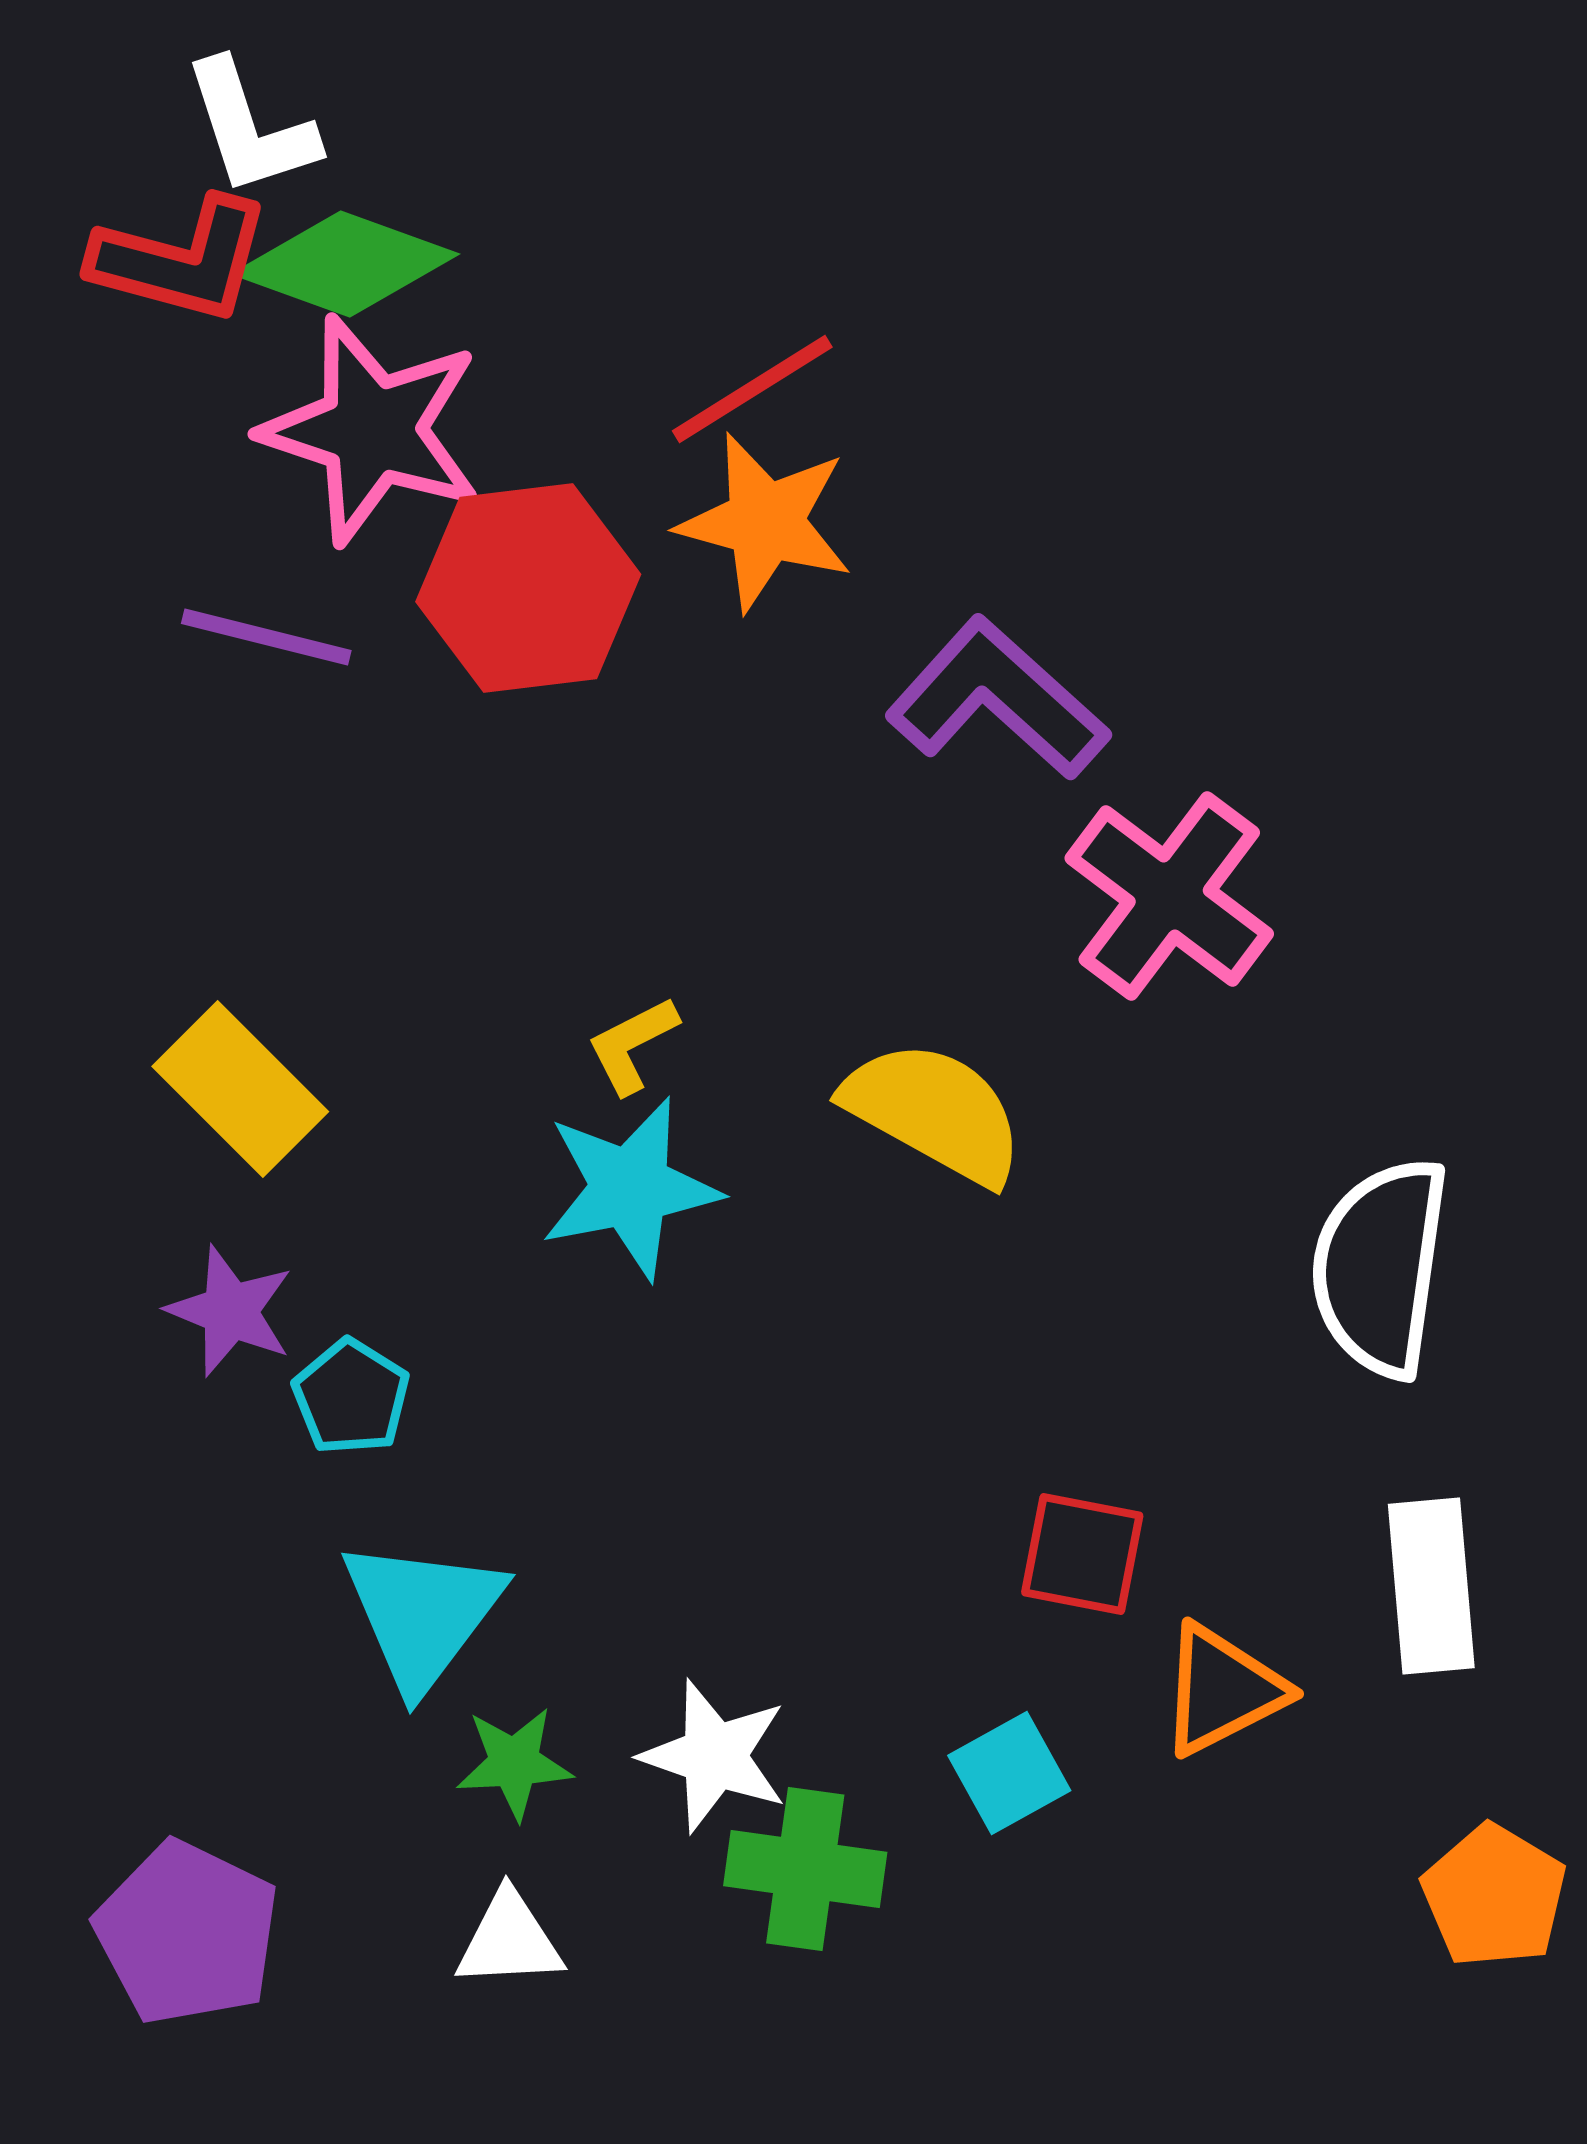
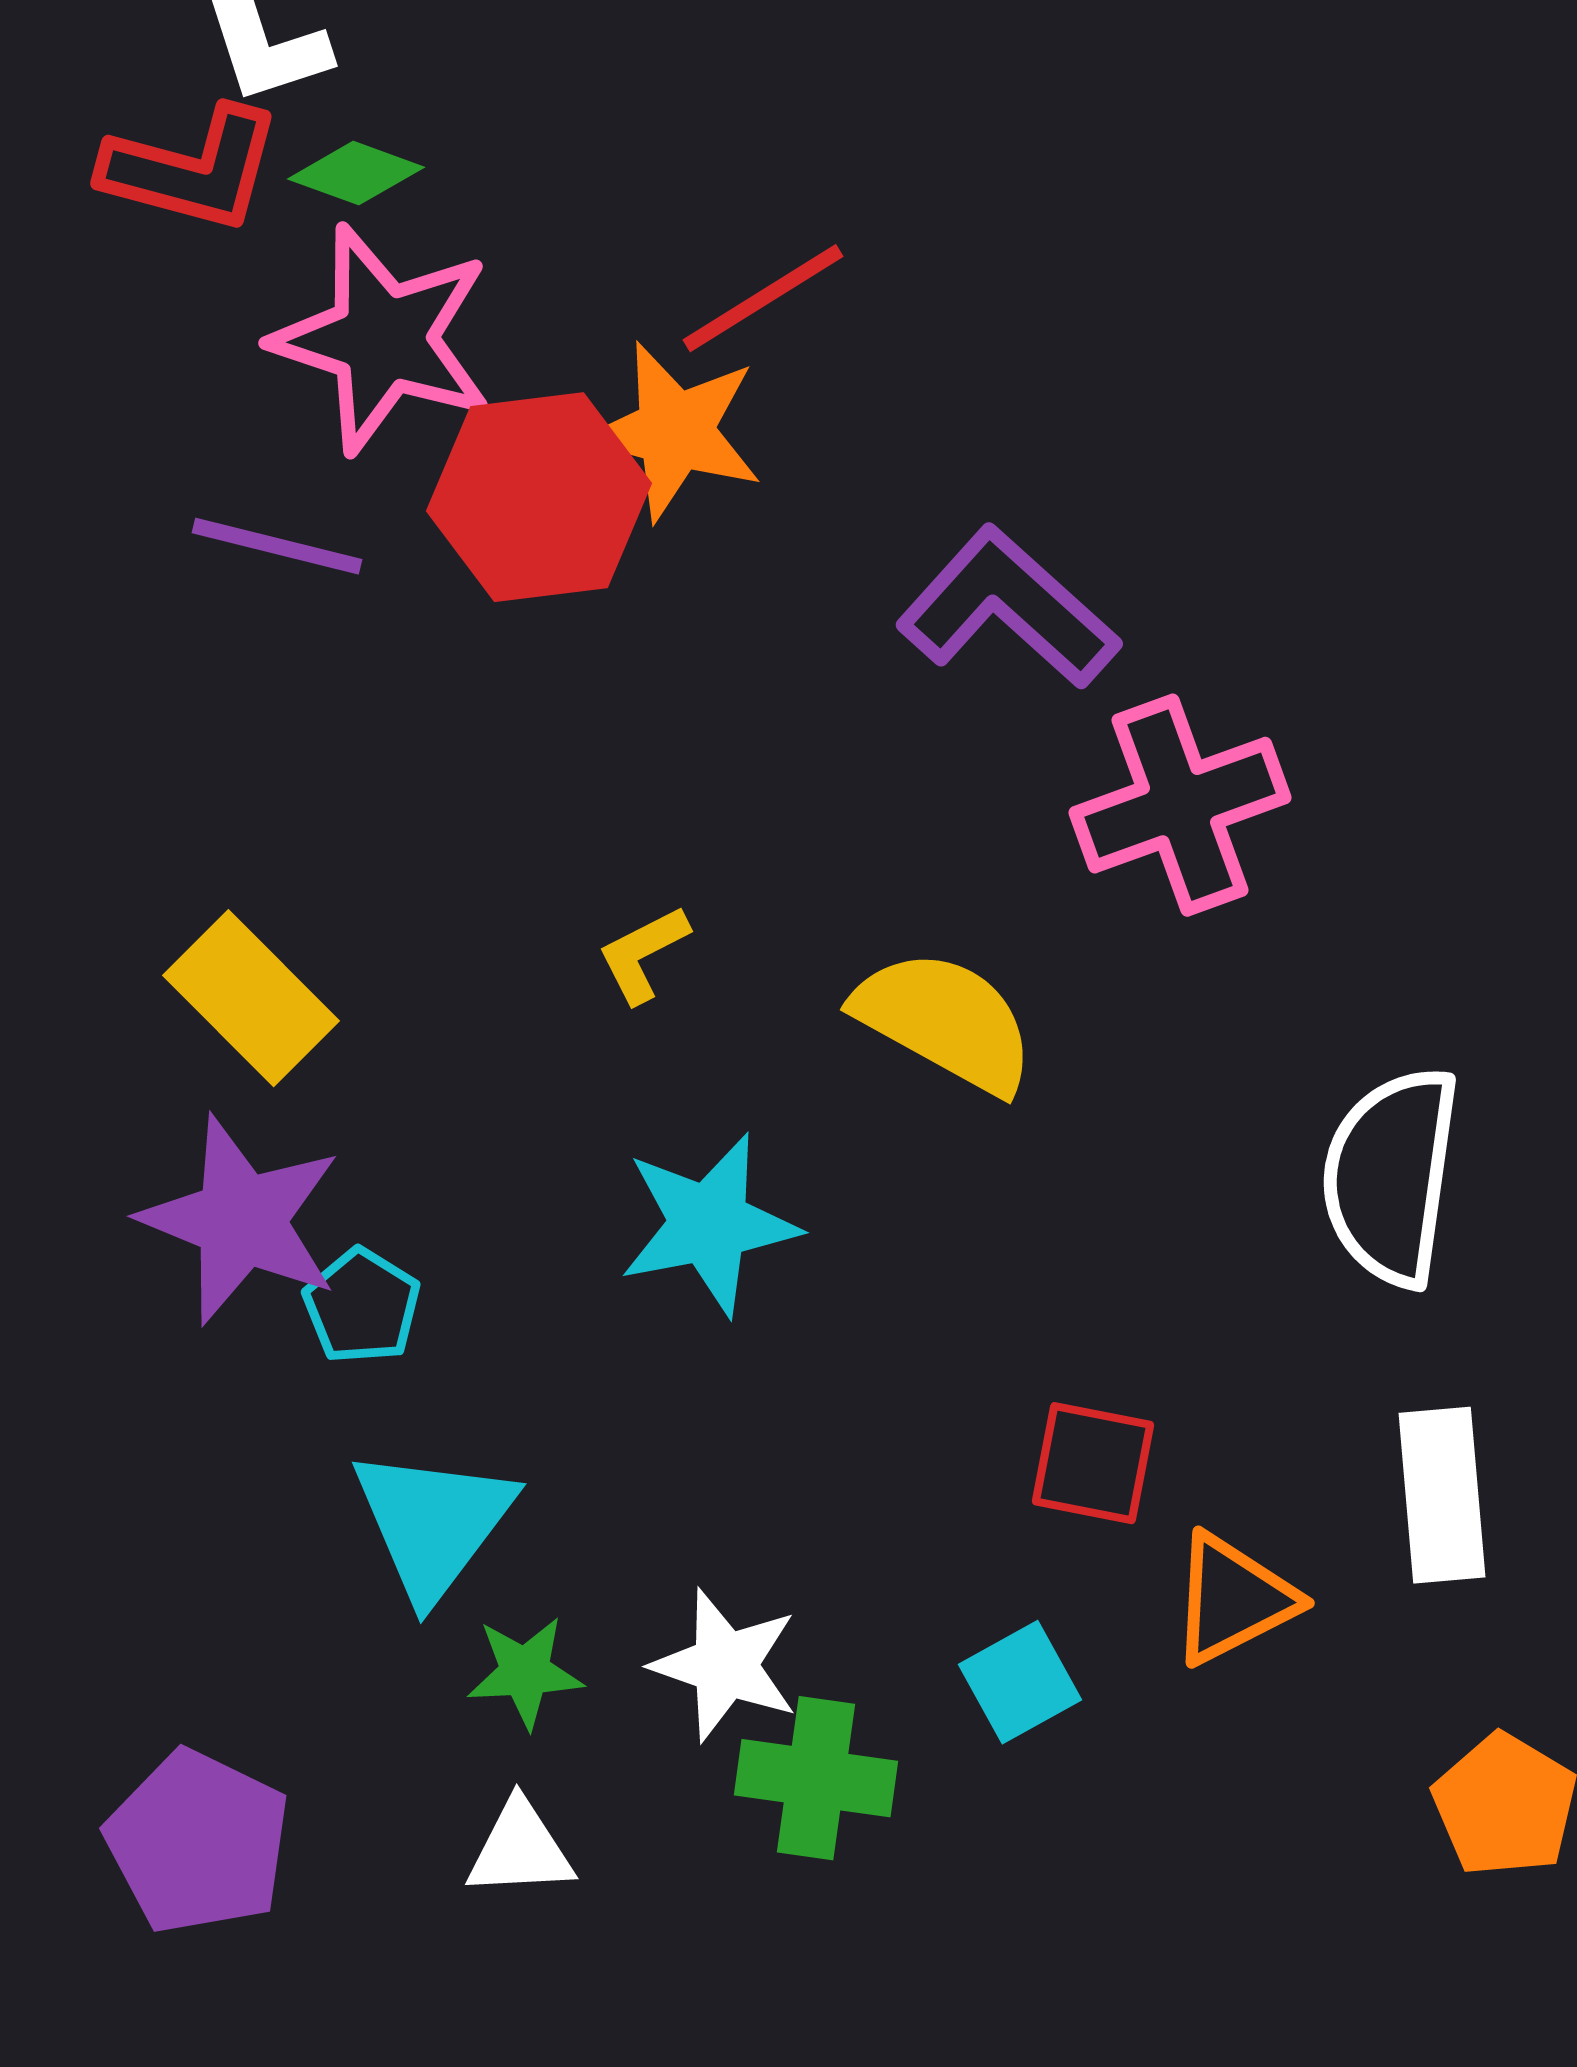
green diamond: (345, 264) -> (356, 173), size x0.6
orange star: (765, 522) -> (675, 431), moved
pink cross: (1169, 896) -> (1180, 805), turned 33
cyan star: (630, 1188) -> (709, 1224), moved
purple star: (230, 1311) -> (241, 1220), size x1.6

